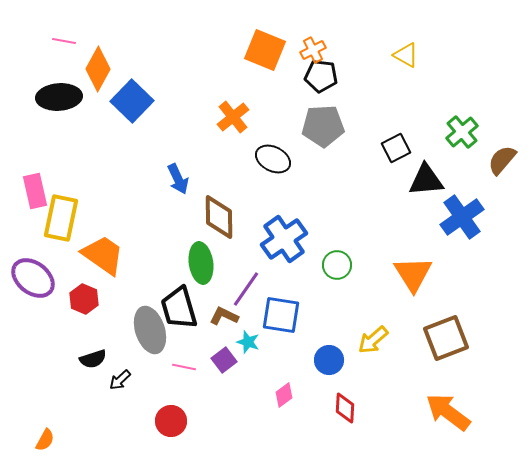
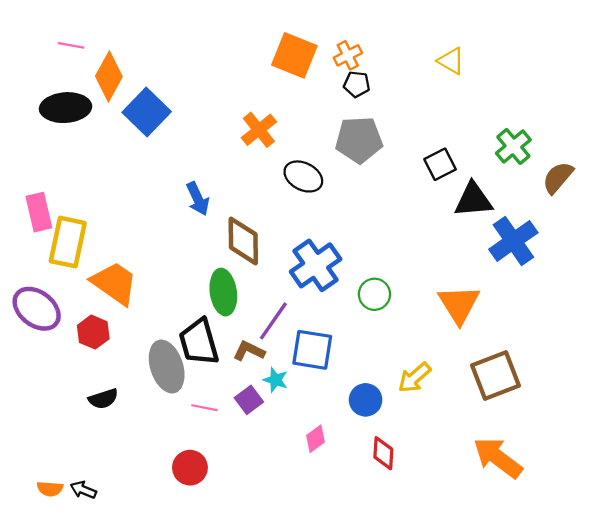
black pentagon: (321, 76) -> (357, 84), size x0.7
black arrow: (120, 380) -> (83, 490), moved, turned 65
orange semicircle: (45, 440) -> (50, 489), turned 65

